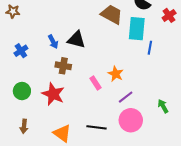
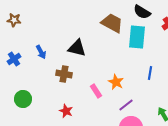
blue arrow: (53, 42) -> (41, 52), moved
blue line: (150, 48) -> (150, 73), moved
blue cross: (21, 51) -> (14, 59), moved
red star: (53, 94) -> (66, 111), moved, size x0.6

